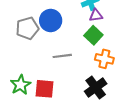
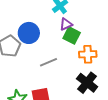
purple triangle: (96, 15) -> (66, 24), moved

